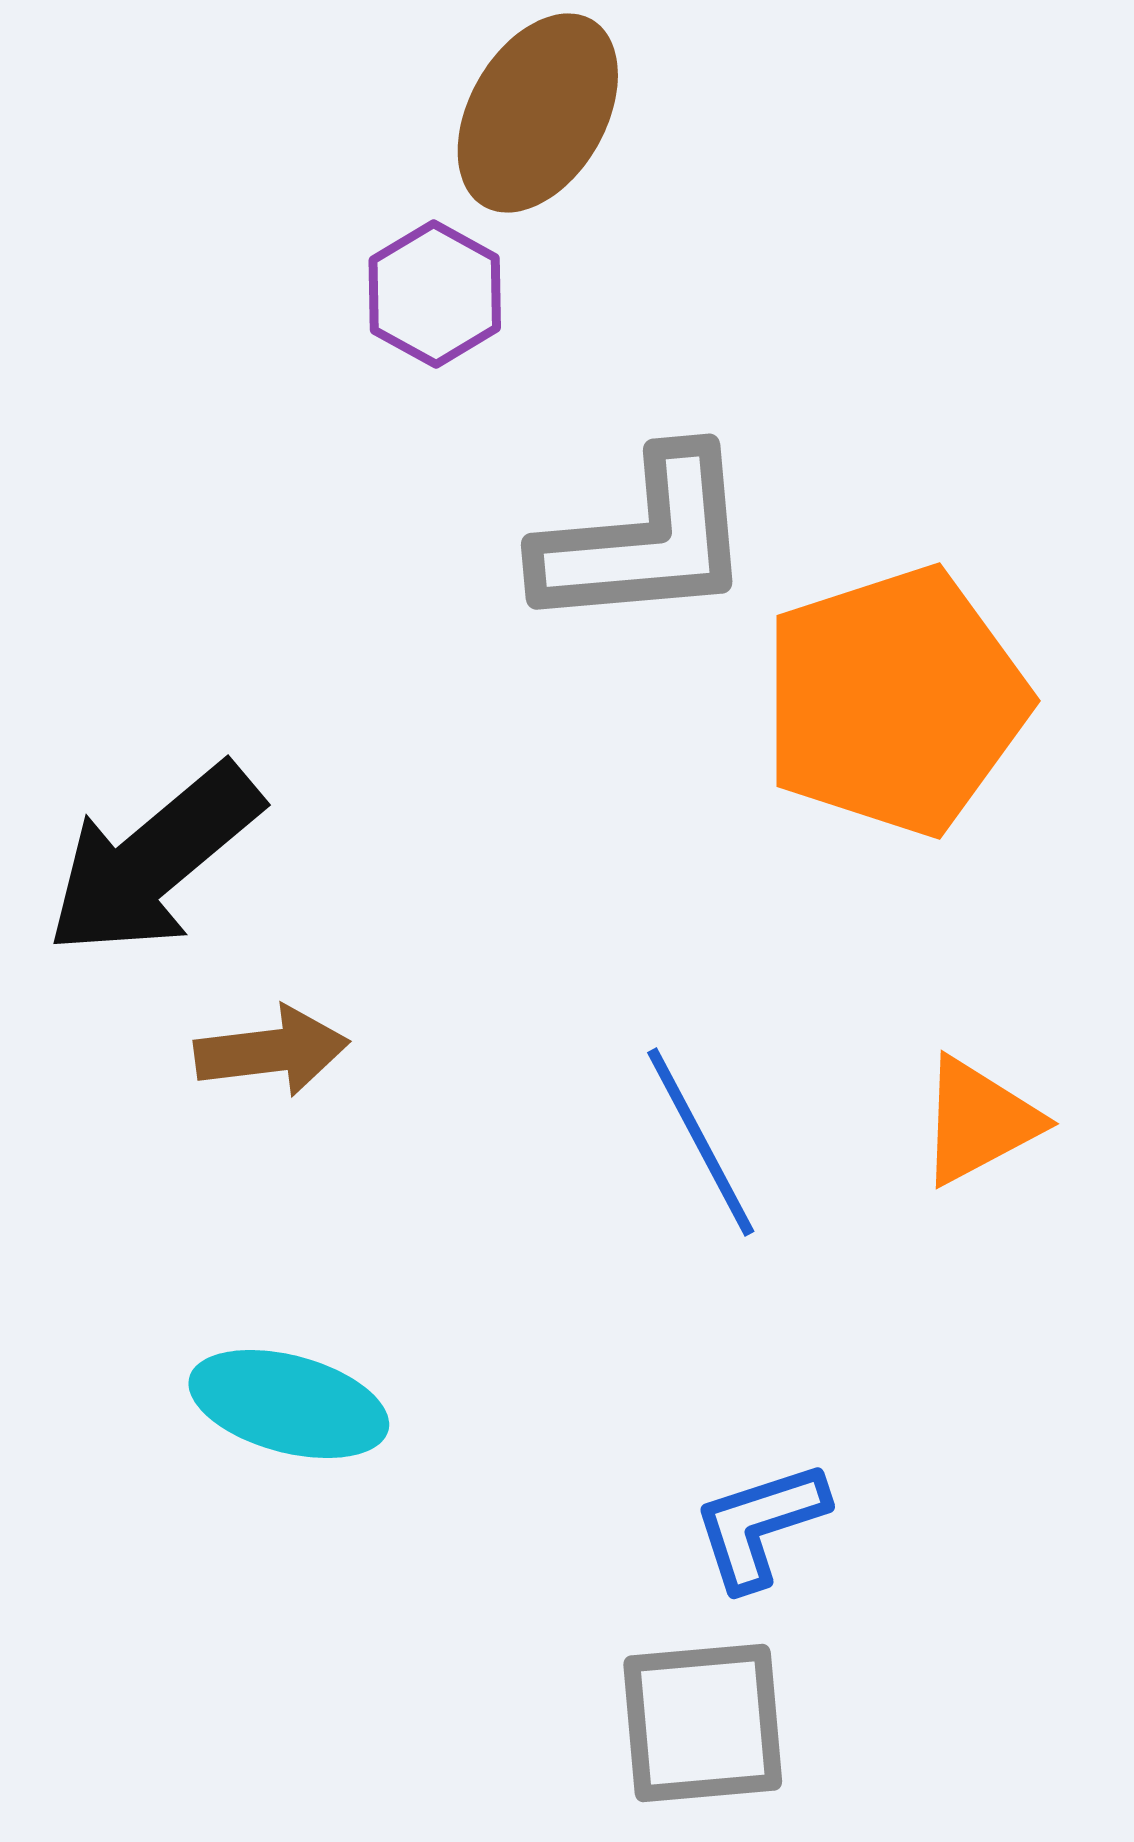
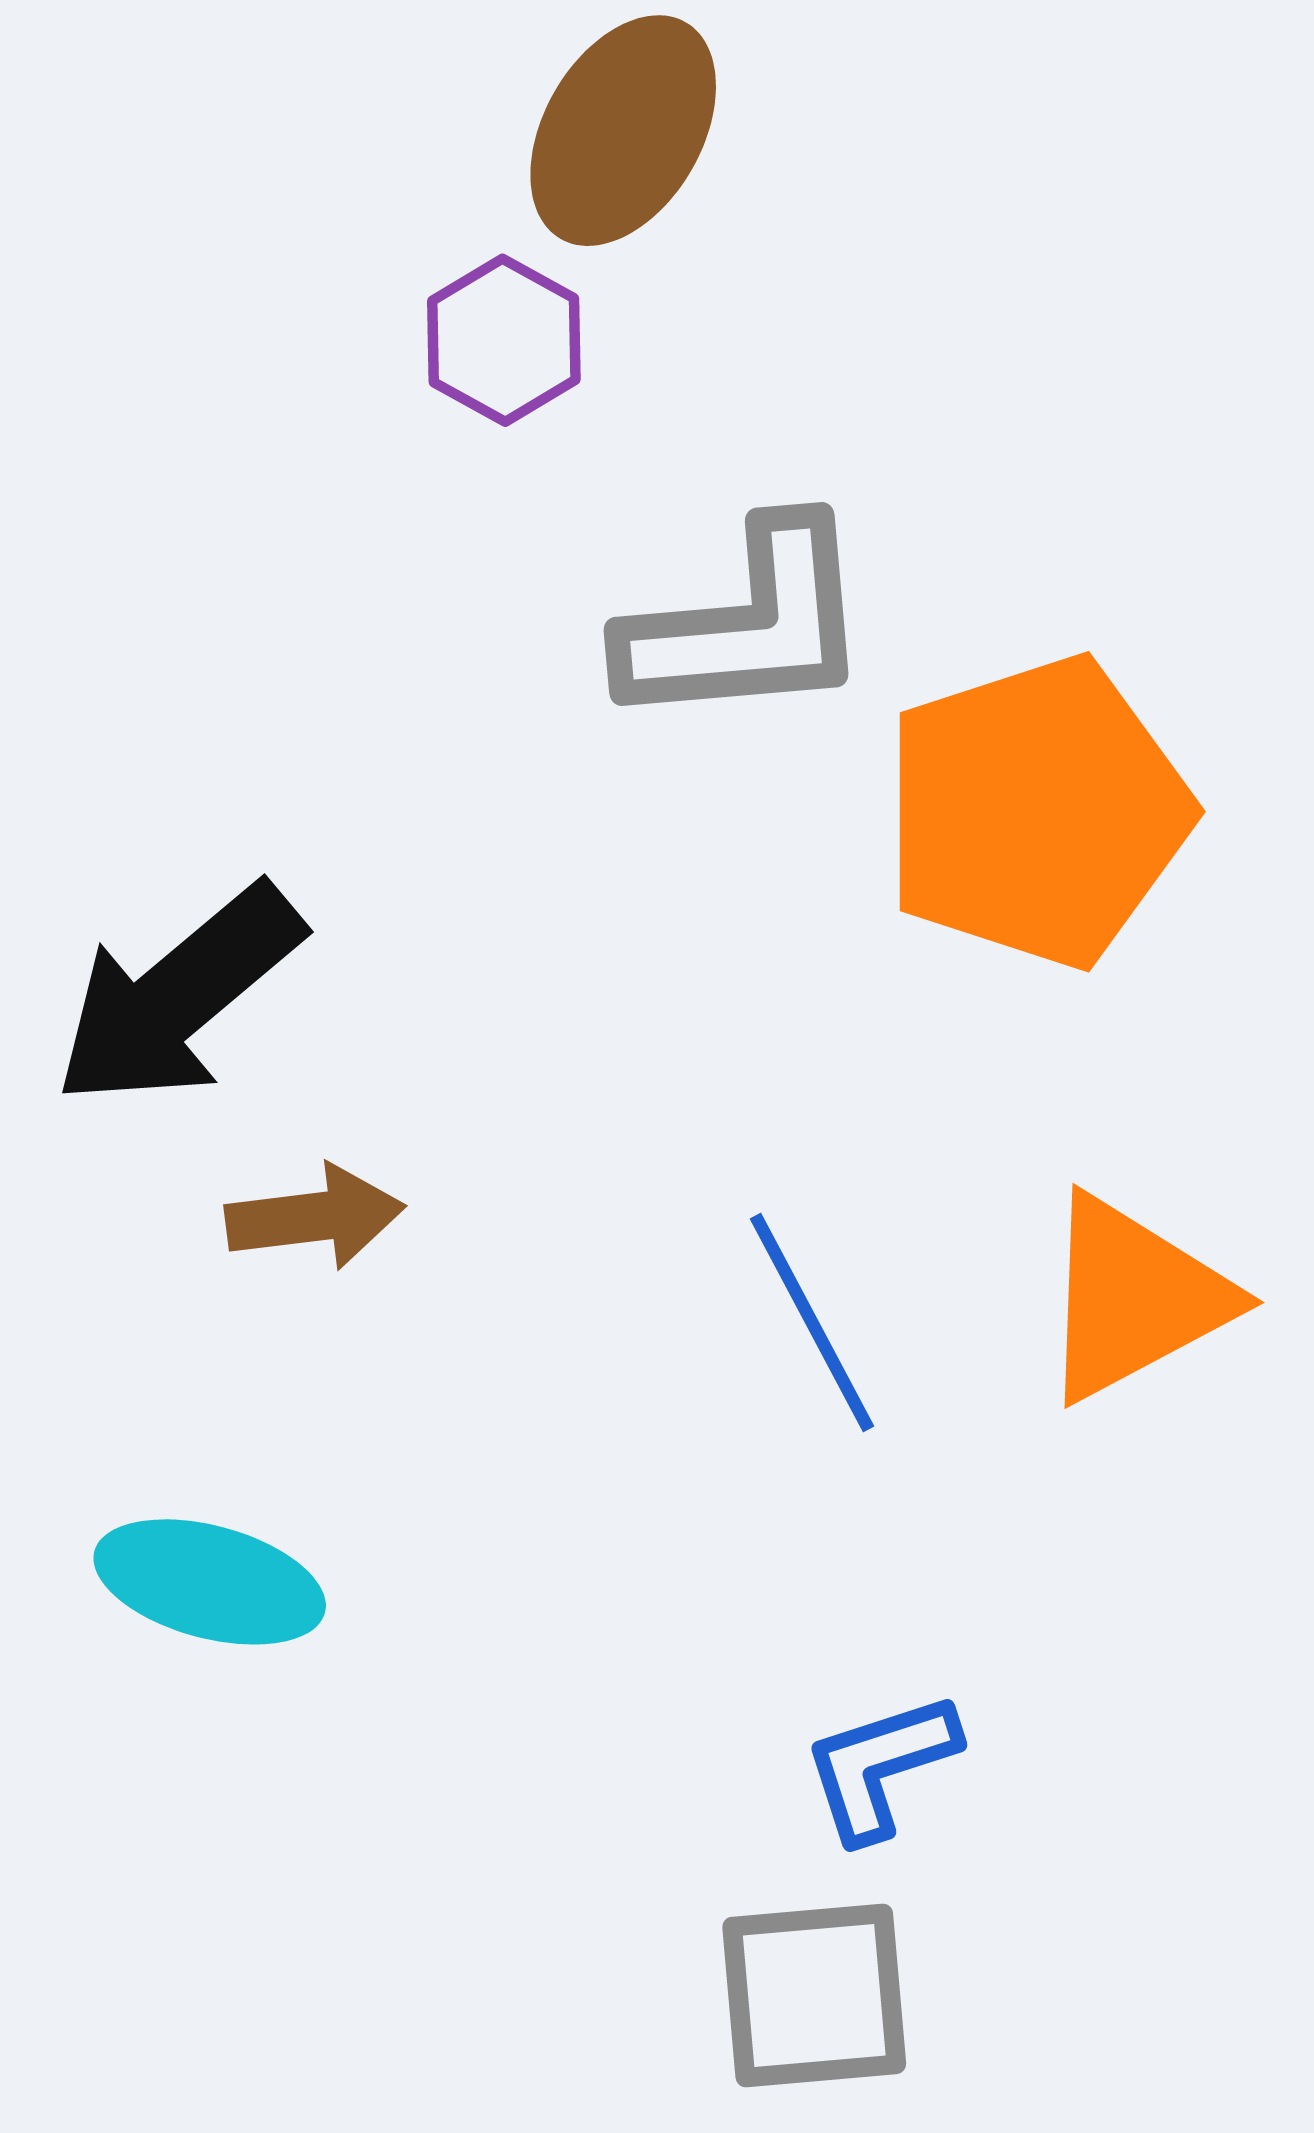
orange triangle: (979, 1121) -> (1134, 1298), size x1.4
cyan ellipse: (289, 1404) -> (210, 1582), moved

